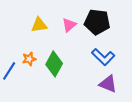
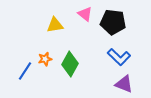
pink triangle: (69, 25) -> (85, 14), moved, turned -42

